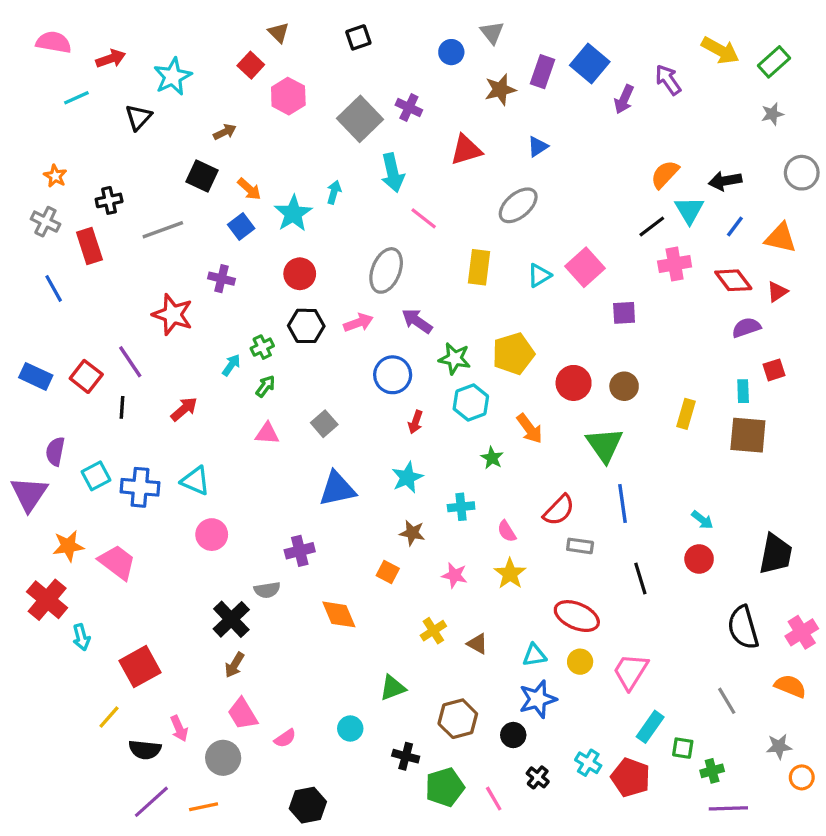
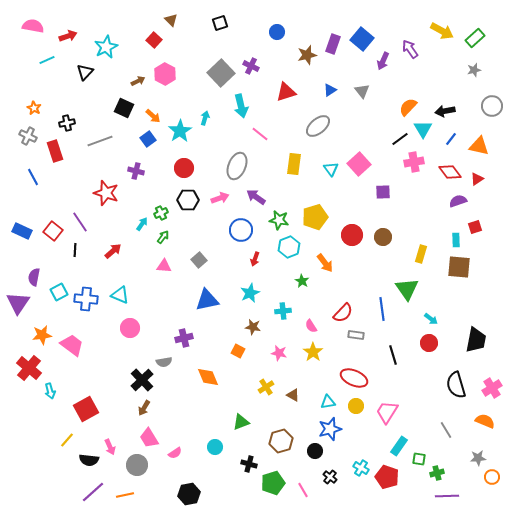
gray triangle: (492, 33) -> (362, 91), moved
pink hexagon: (288, 96) -> (165, 74), moved
cyan triangle: (539, 275) -> (331, 169), turned -35
green triangle: (605, 445) -> (407, 289), moved

